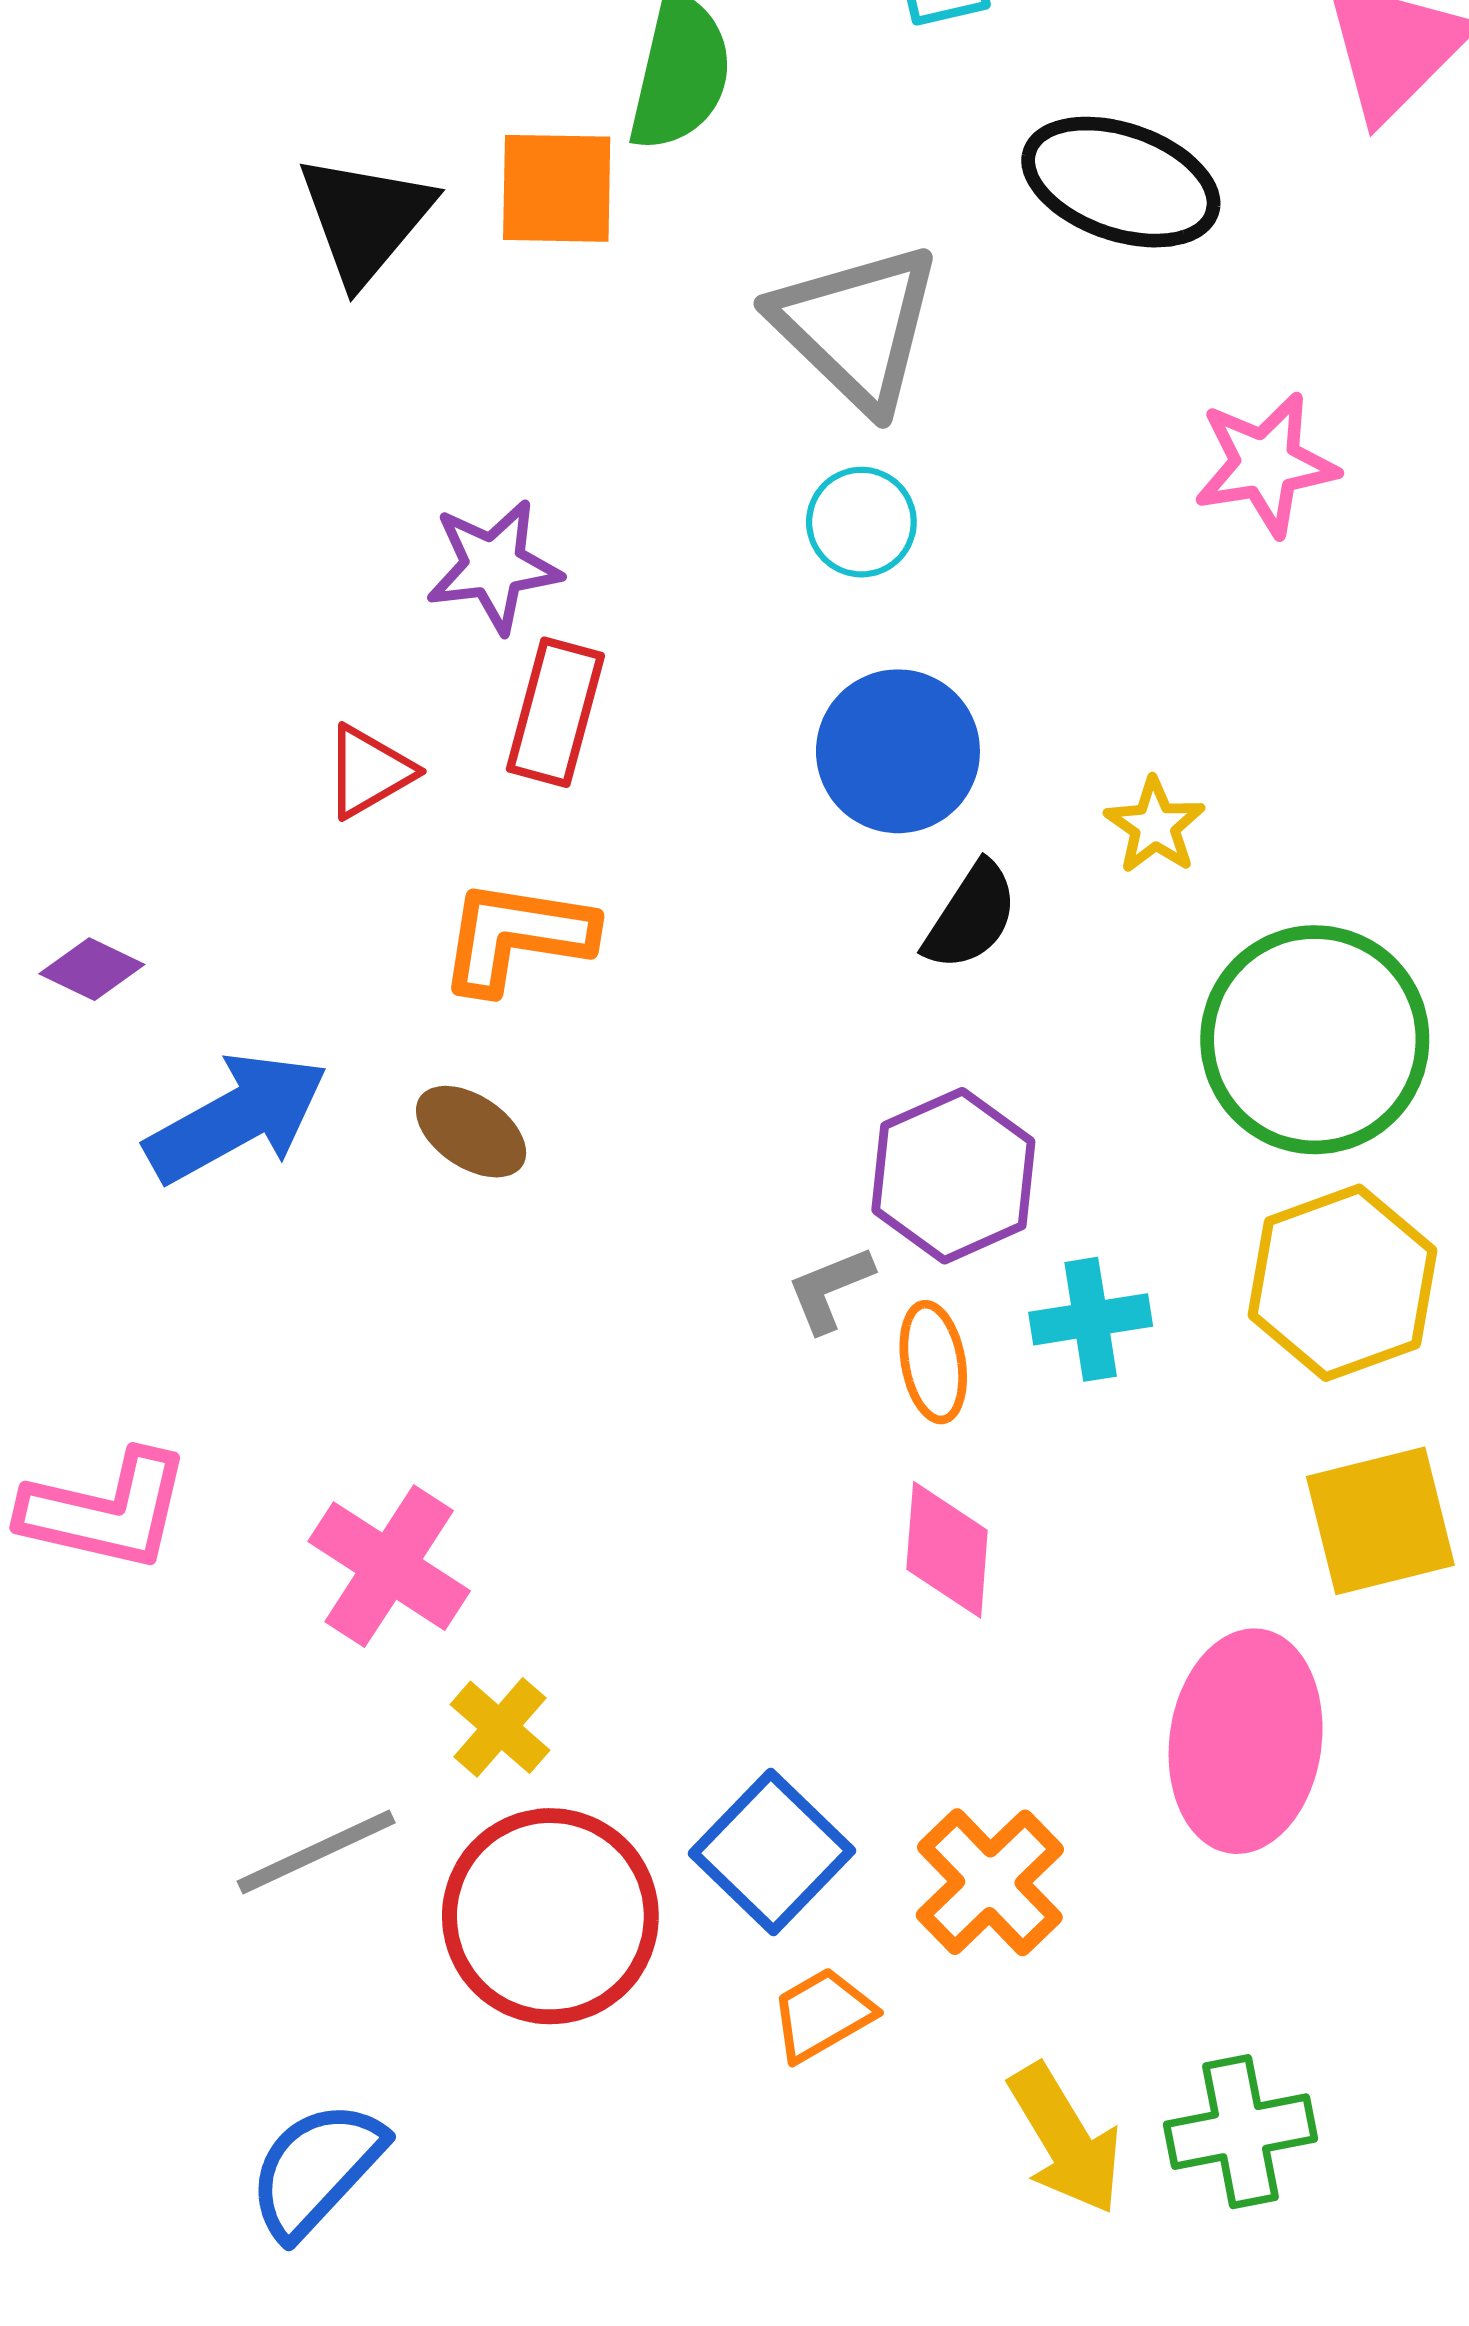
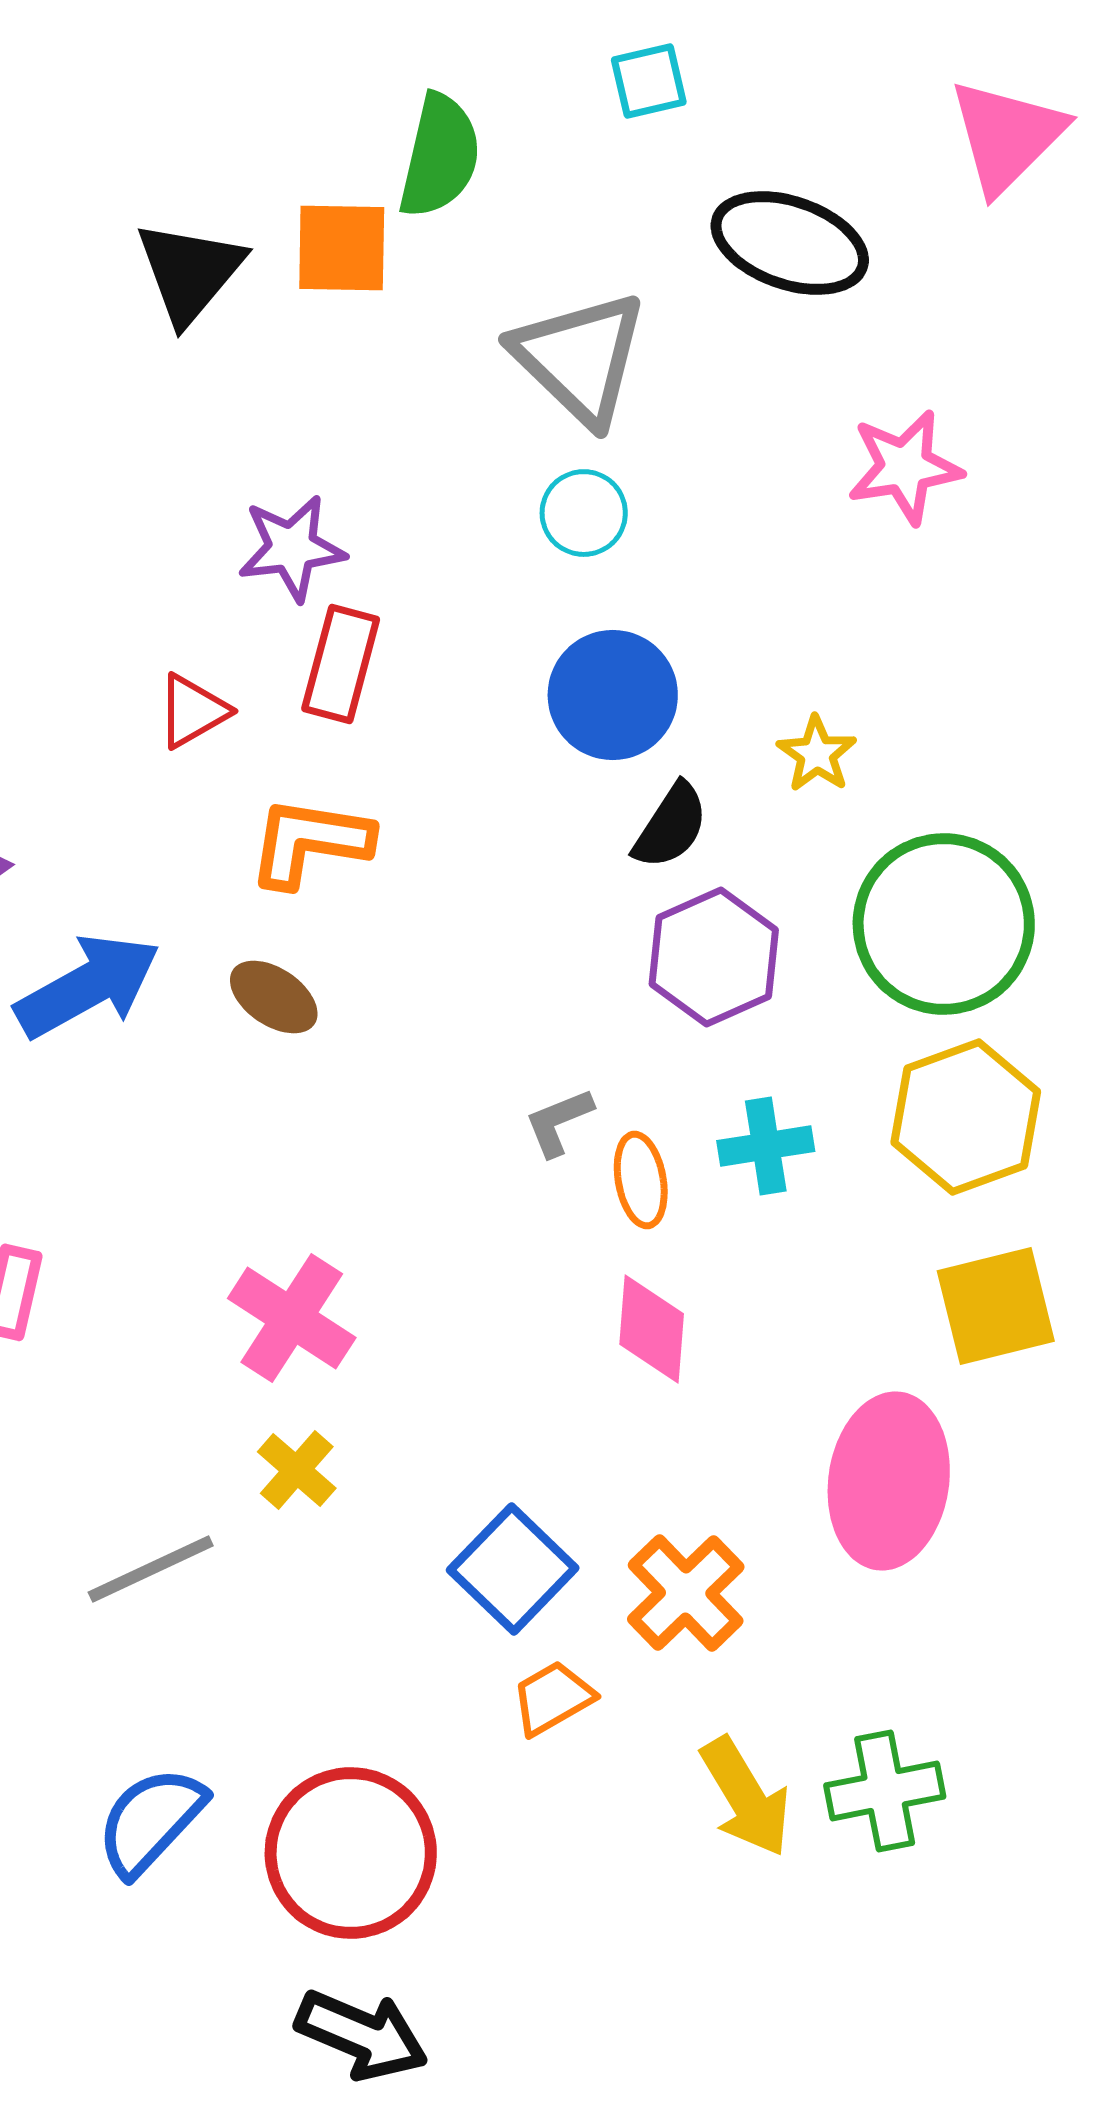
purple hexagon: (953, 1176) -> (714, 957), moved
pink cross: (389, 1566) -> (292, 1318), moved
red circle: (550, 1916) -> (351, 1853), moved

